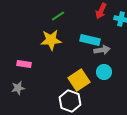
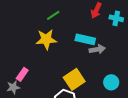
pink rectangle: (24, 64) -> (22, 74), moved, turned -64
cyan circle: (104, 72) -> (111, 82), moved

